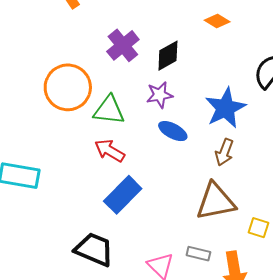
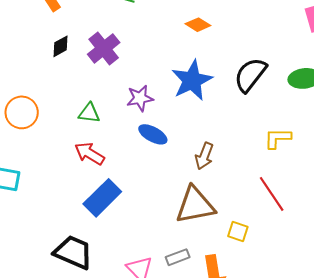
black diamond: (168, 56) -> (60, 46), moved, size x0.7
orange circle: (68, 87) -> (22, 112), moved, size x0.7
blue star: (225, 108) -> (192, 80), moved
green triangle: (109, 110) -> (89, 113), size x0.7
gray rectangle: (198, 254) -> (178, 257), turned -35

